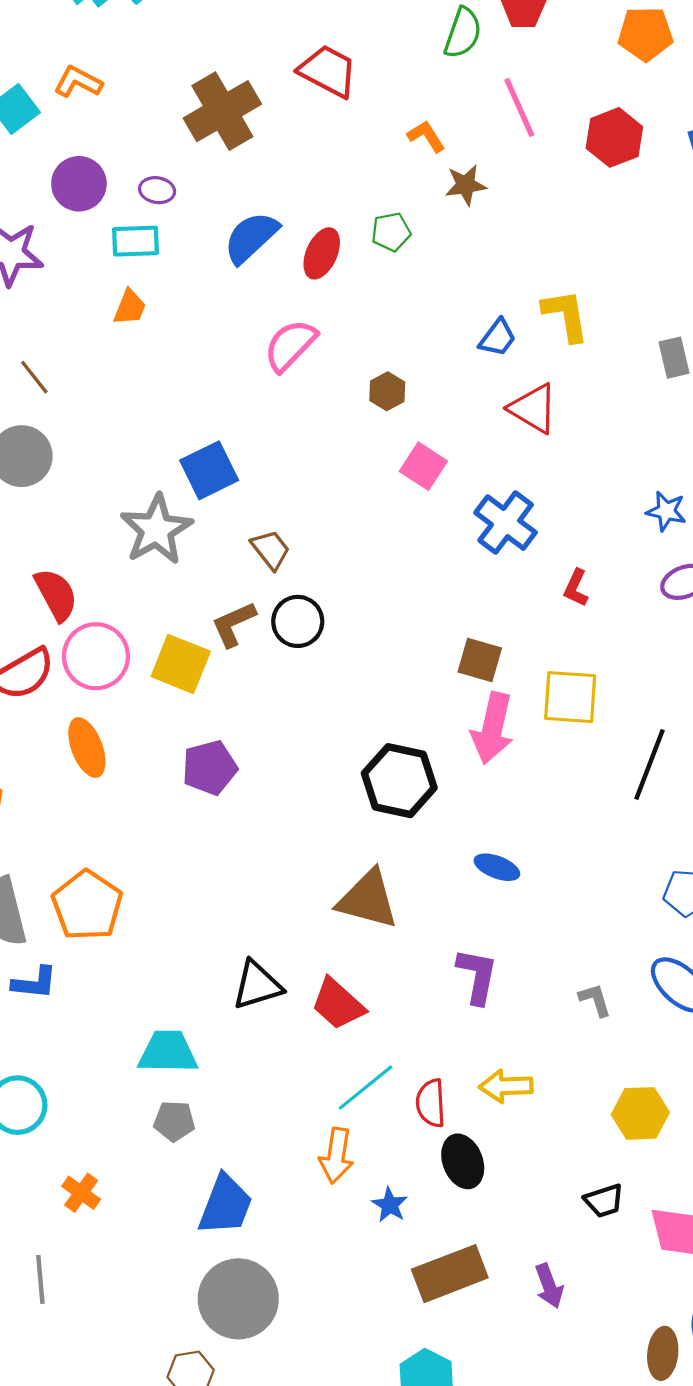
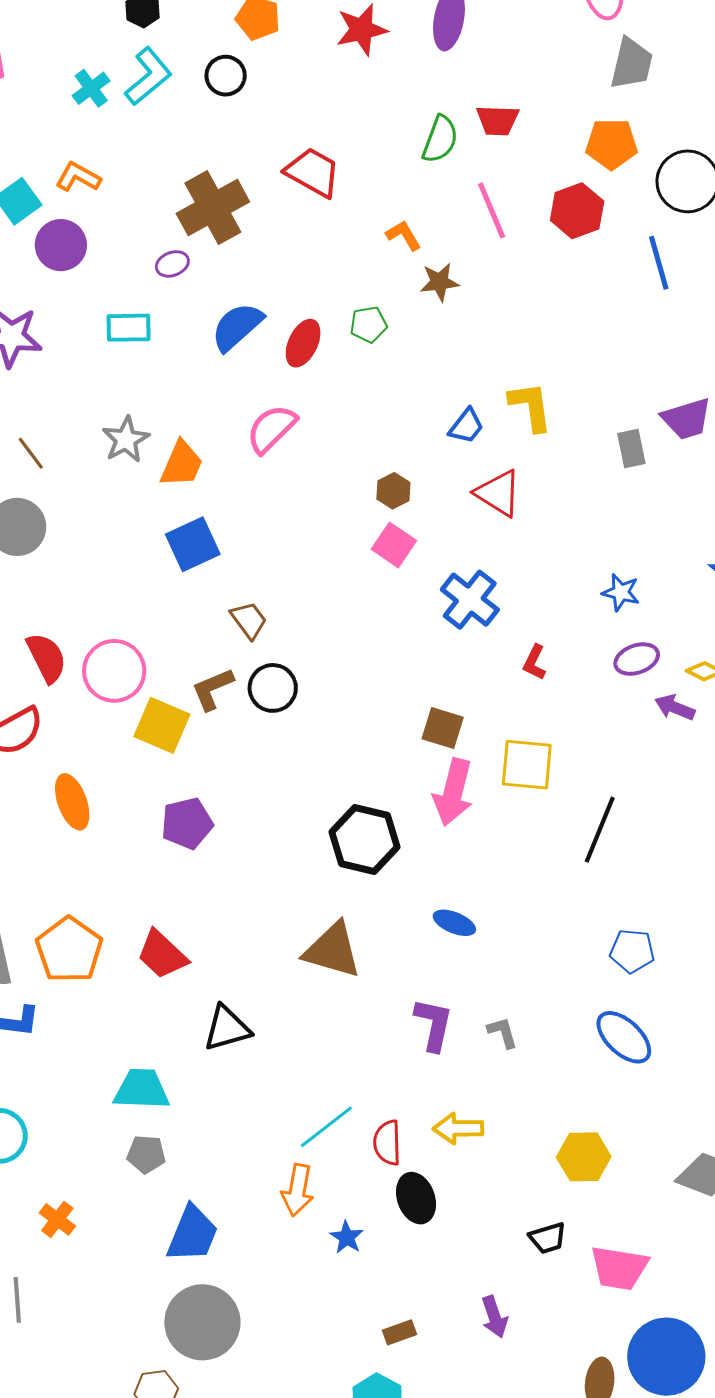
red hexagon: (614, 137) -> (577, 211), moved
purple circle: (79, 184) -> (61, 245), moved
purple ellipse: (157, 190) -> (172, 264), moved, turned -32
orange trapezoid: (130, 307) -> (182, 464), moved, size x1.4
brown hexagon: (387, 391) -> (393, 491), moved
gray star: (156, 530) -> (126, 440), moved, size x0.7
pink circle: (96, 656) -> (114, 671), moved
gray L-shape: (595, 1000) -> (503, 1032), moved
red trapezoid: (338, 1004) -> (162, 955), moved
brown rectangle: (450, 1274) -> (399, 1332), moved, size x0.5

